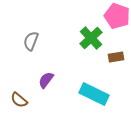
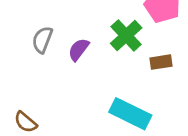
purple semicircle: (46, 80) -> (79, 49), moved

